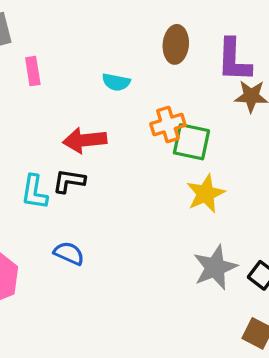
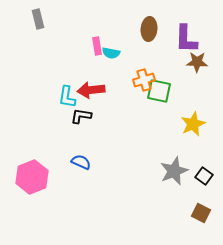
pink rectangle: (33, 71) -> (97, 46), moved
cyan L-shape: (34, 192) -> (67, 97), moved
yellow star: (206, 194) -> (193, 124), moved

